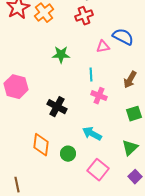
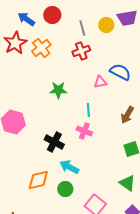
pink cross: (99, 96) -> (84, 131), moved
cyan arrow: (92, 134) -> (69, 167), moved
orange diamond: (41, 145) -> (38, 180), turned 70
green triangle: (130, 148) -> (127, 183), turned -42

